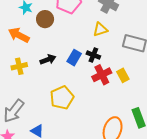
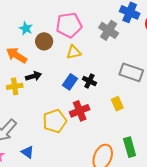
yellow triangle: (100, 29) -> (74, 52), moved
black arrow: (48, 59) -> (33, 76), moved
red cross: (102, 75) -> (80, 111), moved

